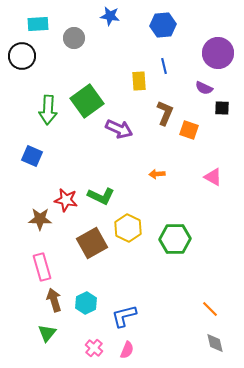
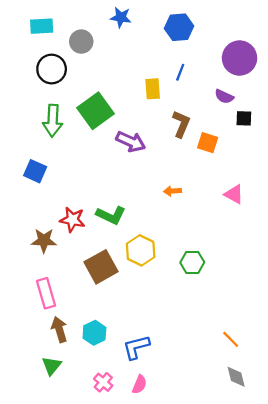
black circle: (22, 56) -> (52, 69), moved
blue line: (164, 66) -> (180, 72), turned 35
green hexagon: (175, 239) -> (192, 262), size x0.7

